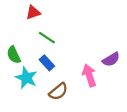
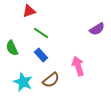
purple semicircle: (111, 59) -> (97, 29), moved
cyan star: (26, 78) -> (23, 82), moved

